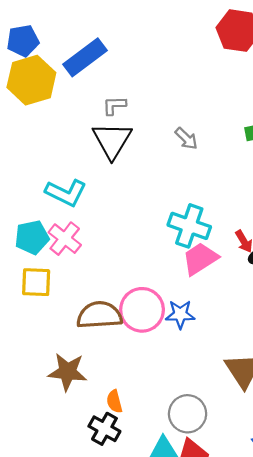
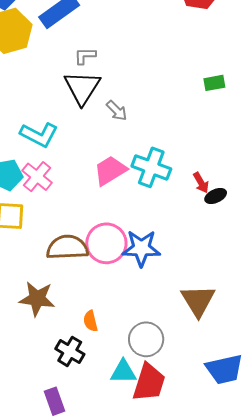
gray arrow: (186, 138) -> (117, 111), moved
pink trapezoid: (200, 259) -> (110, 170), moved
blue star: (180, 314) -> (141, 248), size x1.4
orange semicircle: (114, 401) -> (91, 321), moved

